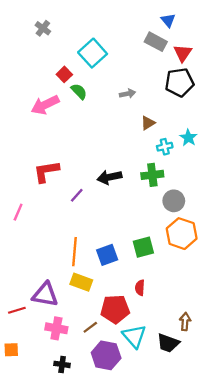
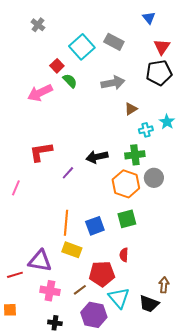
gray rectangle: (156, 42) -> (114, 42), moved
gray arrow: (128, 94) -> (113, 83), size x1.6
orange hexagon: (182, 234) -> (126, 184), moved

